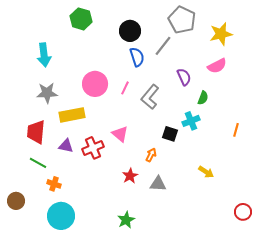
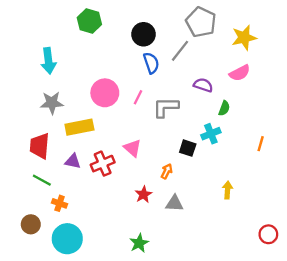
purple semicircle: (184, 77) -> (203, 85), turned -48
gray L-shape: (150, 97) -> (166, 107), turned 50
yellow arrow: (206, 172) -> (227, 190), turned -119
brown circle: (16, 201) -> (31, 224), moved

